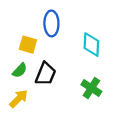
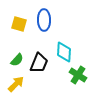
yellow square: (28, 45) -> (19, 24), moved
cyan diamond: (91, 45) -> (64, 52), moved

